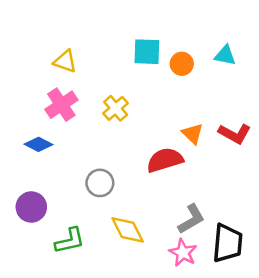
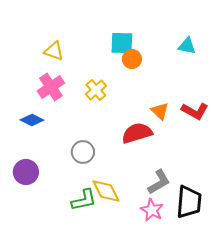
orange circle: (182, 64) -> (132, 59), moved
green L-shape: (70, 241) -> (84, 200), moved

